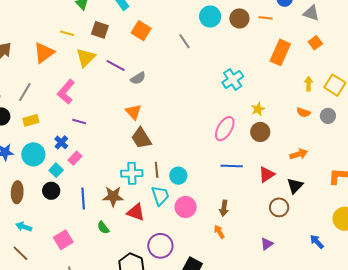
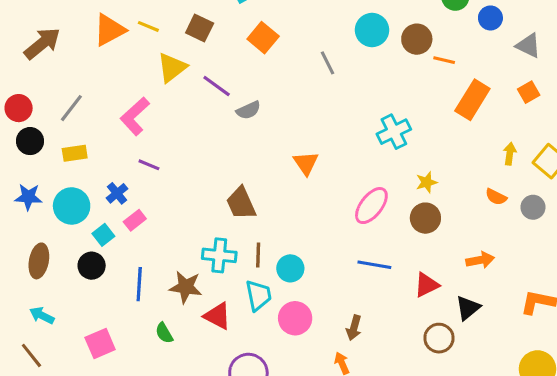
orange line: (266, 18) -> (444, 60), moved
orange triangle: (44, 53) -> (109, 30), moved
orange triangle: (133, 112) -> (306, 163), moved

